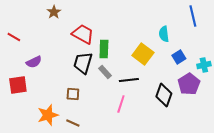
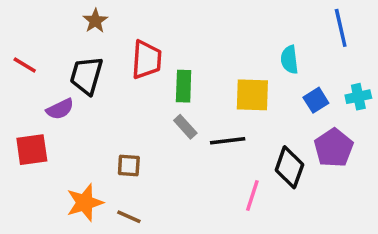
red trapezoid: (83, 34) -> (146, 60), turned 65
yellow square: (143, 54) -> (252, 95), turned -35
black trapezoid: (83, 63) -> (86, 76), moved
cyan cross: (204, 65) -> (358, 97), moved
pink line: (121, 104) -> (252, 196), moved

